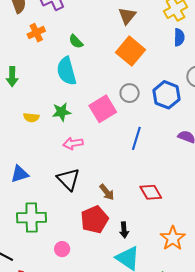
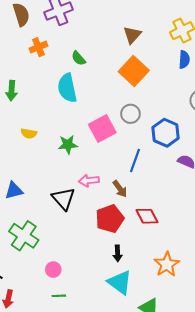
blue hexagon: (166, 95) -> (166, 133), moved
green star: (62, 112) -> (68, 145), moved
pink arrow: (73, 143) -> (89, 181), moved
brown arrow: (107, 192) -> (120, 189), moved
green cross: (32, 218) -> (24, 236), turned 32
red pentagon: (95, 220) -> (110, 219), moved

